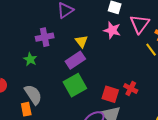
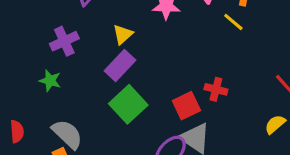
yellow triangle: (81, 41) -> (123, 34), turned 40
red square: (110, 94) -> (186, 106), turned -30

